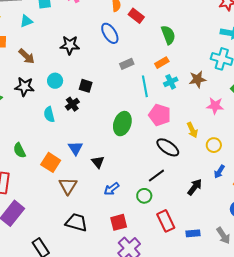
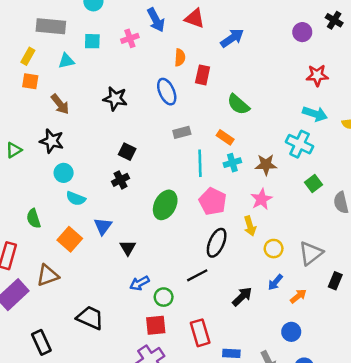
red rectangle: (136, 16) -> (203, 75), turned 56
green semicircle: (168, 35) -> (238, 104), turned 144
orange rectangle: (162, 63) -> (225, 137), turned 56
cyan circle: (55, 81) -> (64, 173), moved
black cross: (72, 104) -> (120, 180), moved
pink star: (215, 106) -> (261, 199), moved, turned 30
cyan semicircle: (49, 114) -> (76, 199), moved, turned -63
black ellipse: (168, 147) -> (217, 243), turned 70
brown triangle: (68, 186) -> (48, 275), moved, turned 30
green circle: (144, 196) -> (164, 297), moved
red square: (119, 222) -> (156, 325), moved

